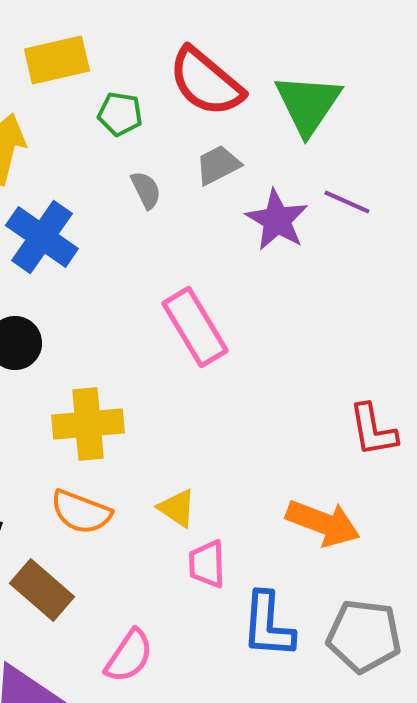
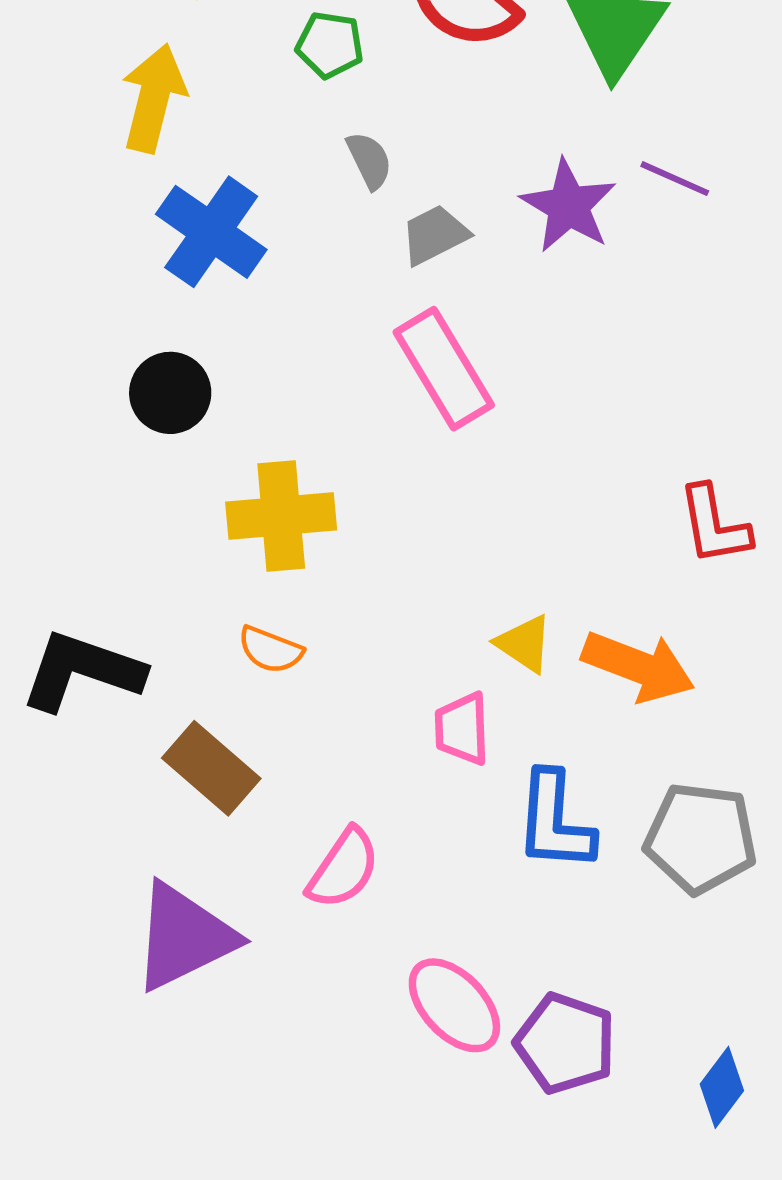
gray trapezoid: (218, 165) -> (435, 235), moved
yellow triangle: (177, 508) -> (524, 644), moved
orange semicircle: (81, 512) -> (271, 650), size x0.7

